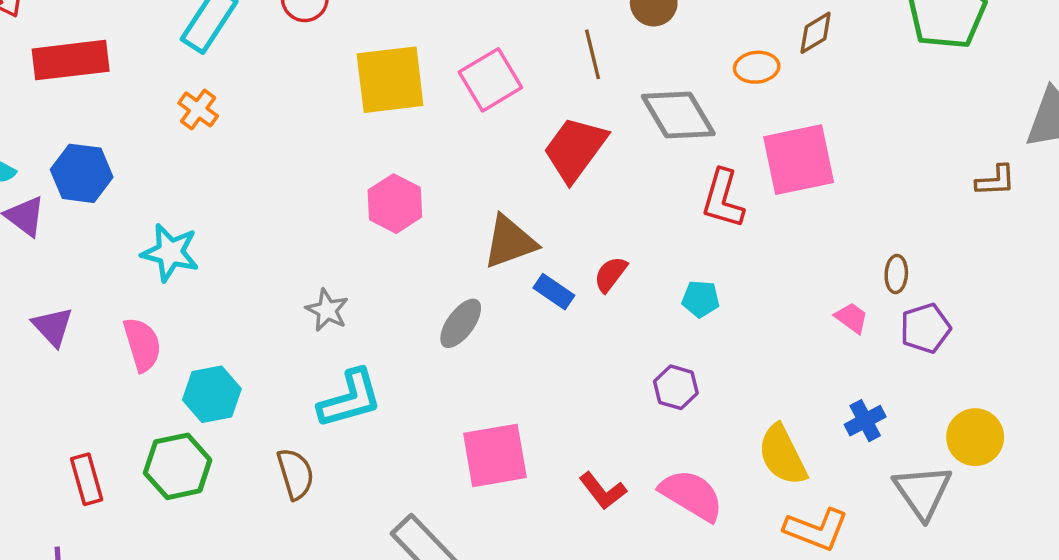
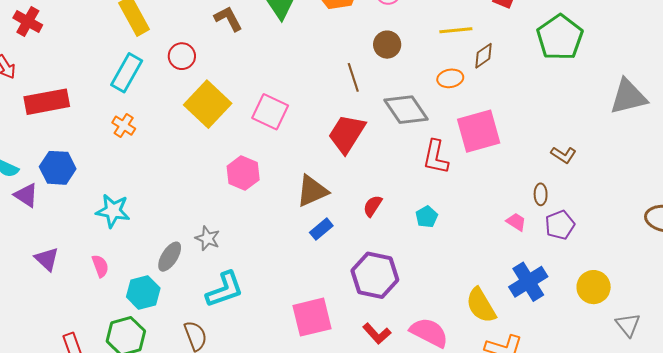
yellow square: (390, 80) -> (208, 104), moved, turned -36
pink square: (490, 80) -> (270, 112), moved, turned -30
brown L-shape: (996, 181) -> (564, 155), moved, turned 40
blue rectangle: (554, 292) -> (321, 229), moved, turned -70
cyan pentagon: (701, 299) -> (427, 217), turned -30
gray ellipse: (461, 323) -> (170, 257), moved
pink semicircle: (142, 344) -> (100, 266), size x0.7
purple hexagon: (676, 387) -> (375, 275), moved, size x1.8
blue cross: (865, 421) -> (528, 282), size x1.6
gray triangle: (923, 492) -> (628, 325), moved, size x0.7

